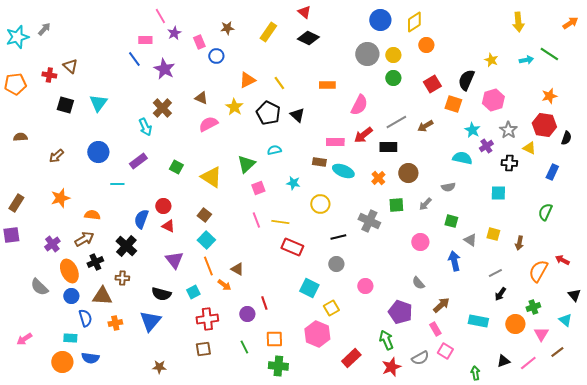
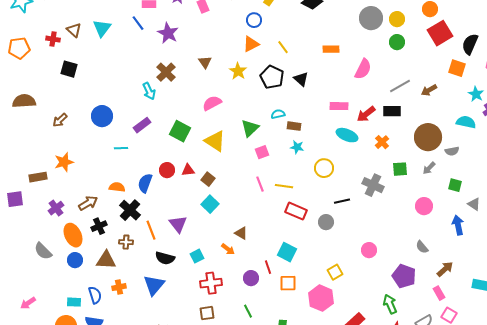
blue circle: (216, 56) -> (254, 20), moved
red square: (432, 84) -> (440, 33), moved, size x1.4
brown triangle: (201, 98) -> (205, 62), turned 32
cyan triangle: (98, 103) -> (102, 28), moved
pink semicircle: (208, 124) -> (212, 103), moved
red arrow: (363, 135) -> (366, 114), moved
brown semicircle: (20, 137) -> (24, 101), size x1.6
brown rectangle: (319, 162) -> (294, 126), moved
green square: (176, 167) -> (180, 131), size x1.5
brown circle: (408, 173) -> (428, 137), moved, size x1.4
brown rectangle: (16, 203) -> (38, 177), moved, turned 48
orange semicircle: (92, 215) -> (117, 187), moved
red triangle: (168, 226) -> (188, 170), moved, turned -32
gray circle: (336, 264) -> (326, 222), moved
orange line: (208, 266) -> (151, 230), moved
cyan square: (309, 288) -> (287, 252), moved
blue semicircle: (85, 318) -> (95, 295), moved
orange square: (274, 339) -> (288, 283), moved

